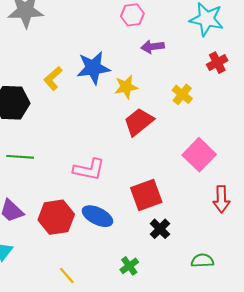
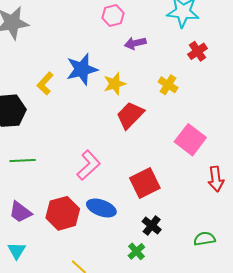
pink L-shape: (89, 170) -> (89, 165), turned -48
black cross: (160, 229) -> (152, 225), moved

